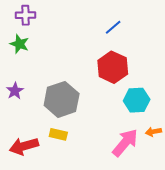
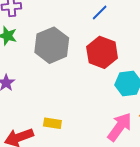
gray hexagon: (62, 99) -> (52, 45), moved

